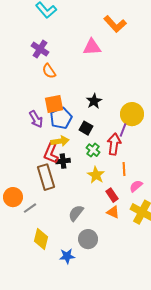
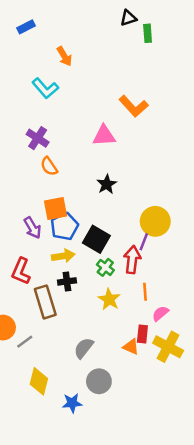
black star: (94, 101) -> (107, 184), moved
black square: (86, 128) -> (96, 239), size x1.5
red L-shape: (51, 153) -> (21, 271), moved
red rectangle: (112, 195) -> (142, 334), moved, turned 40

